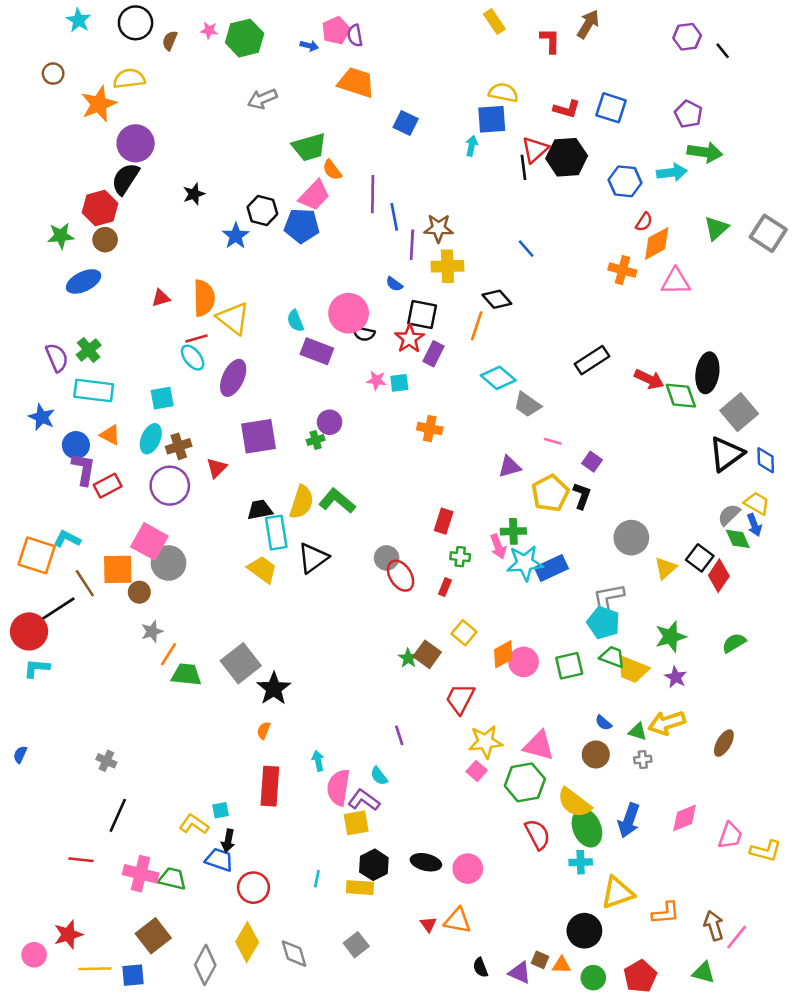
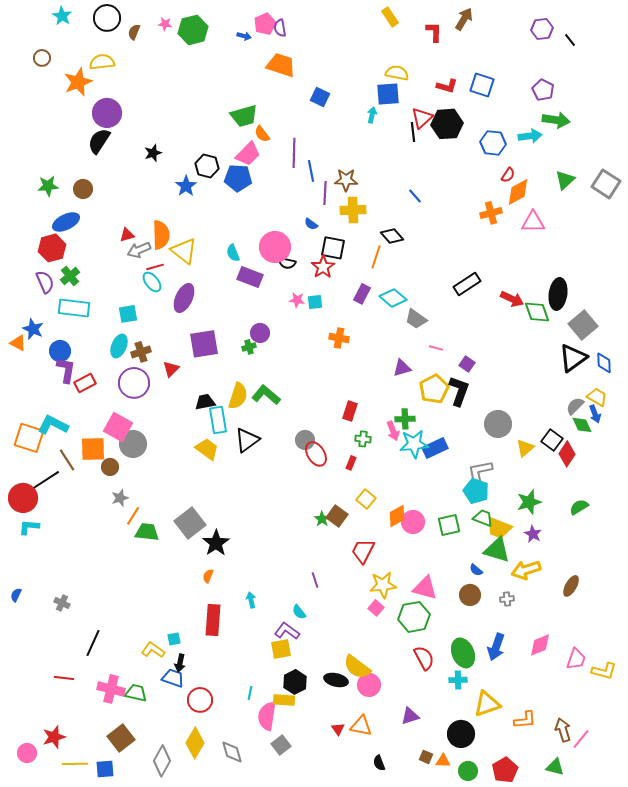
gray arrow: (262, 99) -> (139, 250), moved
red hexagon: (100, 208) -> (52, 248), moved
orange cross: (622, 270) -> (491, 213), turned -30
purple rectangle: (434, 354) -> (362, 294), moved
orange triangle: (110, 435) -> (18, 343), moved
black L-shape: (582, 496) -> (459, 391), size x1.4
cyan L-shape: (67, 539) -> (53, 425), size x1.4
green triangle: (638, 732) -> (497, 550), moved, size x1.8
gray cross: (106, 761) -> (62, 603), moved
pink semicircle: (338, 787) -> (267, 716), moved
yellow semicircle: (574, 803) -> (357, 667), moved
purple triangle: (520, 973) -> (410, 716), moved, turned -42

